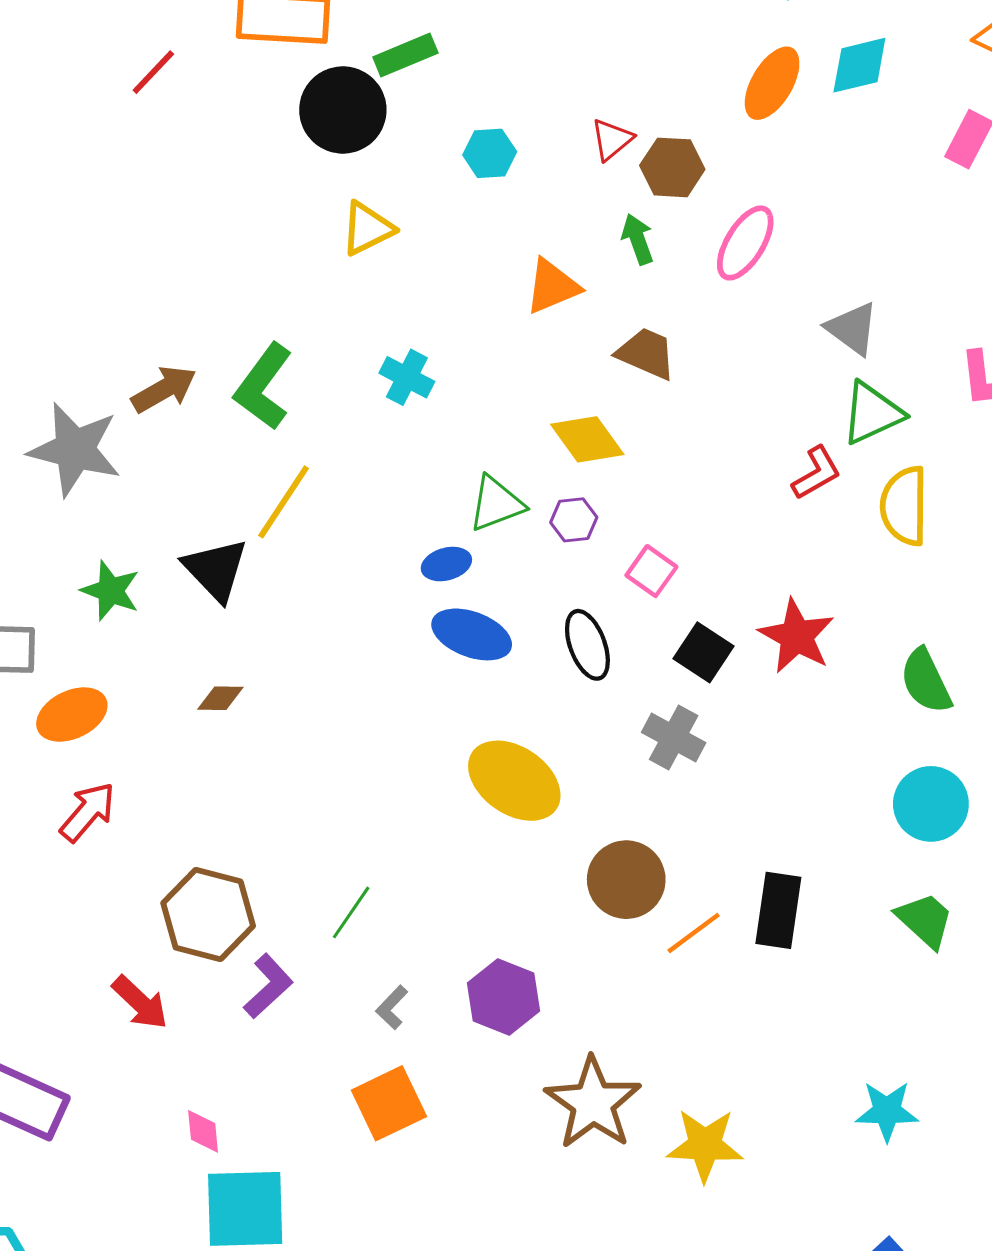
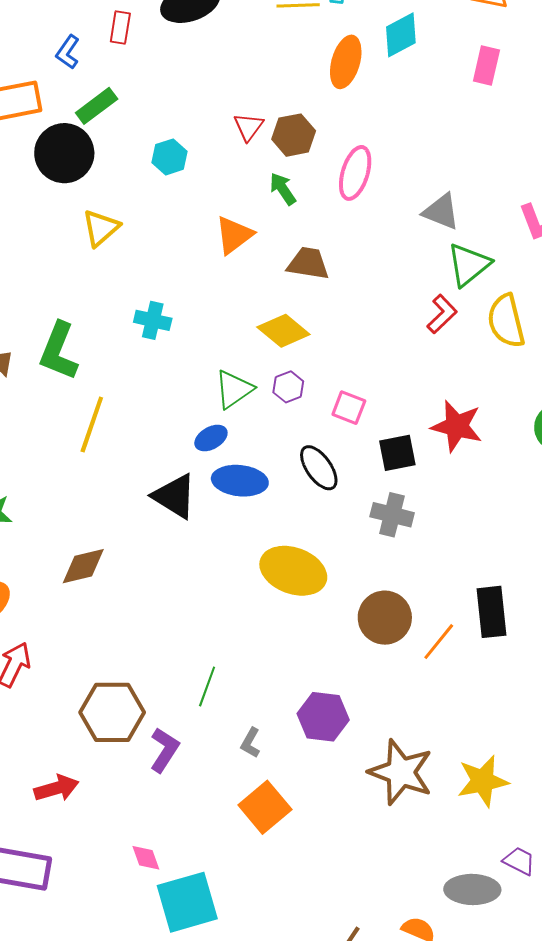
black triangle: (216, 570) -> (175, 496), moved
black square: (703, 652) -> (397, 453), turned -30
brown diamond: (220, 698) -> (83, 566), size x1.5
red arrow: (140, 1003) -> (56, 788), moved, turned -45

